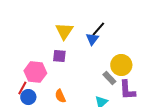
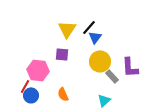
black line: (98, 29) -> (89, 27), moved
yellow circle: (121, 65) -> (100, 61), moved
purple L-shape: (127, 90) -> (130, 67), moved

